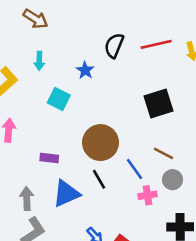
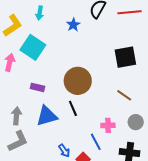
cyan square: (59, 99) -> (33, 47), moved, size x1.4
blue line: (134, 169) -> (96, 142), moved
gray circle: (172, 180) -> (136, 122), moved

